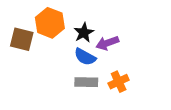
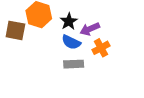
orange cross: (119, 82) -> (101, 48), moved

